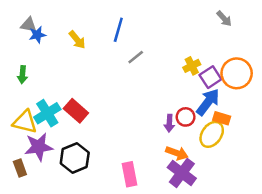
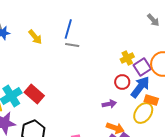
gray line: (136, 57) -> (72, 45), moved, turned 48
red circle: (186, 117) -> (122, 82), moved
purple arrow: (169, 123) -> (109, 104), turned -104

